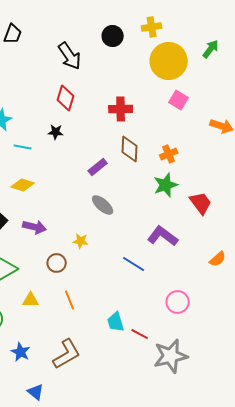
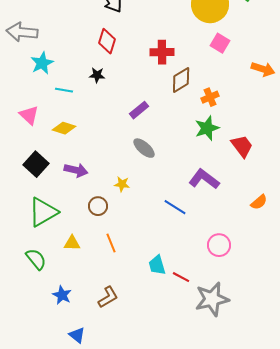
brown diamond: (130, 149) -> (181, 80), moved, turned 56
brown L-shape: (67, 354) -> (108, 297), size x0.7

